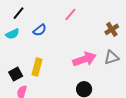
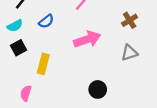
pink arrow: (84, 59) -> (87, 39), moved
black square: (16, 74) -> (19, 48), moved

